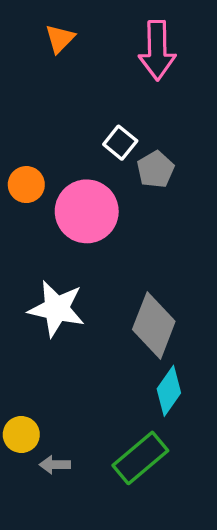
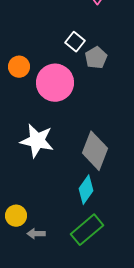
cyan diamond: (169, 391) -> (86, 190), moved

